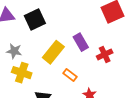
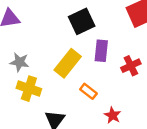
black square: (35, 19) -> (82, 21), moved
purple rectangle: (81, 42) -> (101, 51), turned 36

